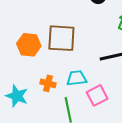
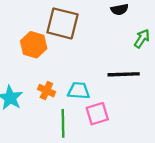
brown square: (61, 38) -> (63, 23), moved

